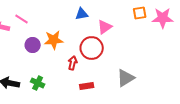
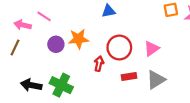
pink triangle: (105, 27) -> (152, 49), moved
green cross: (38, 83) -> (61, 85), size x1.5
red rectangle: (87, 86) -> (129, 77), moved

